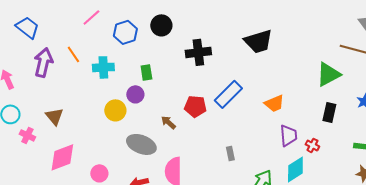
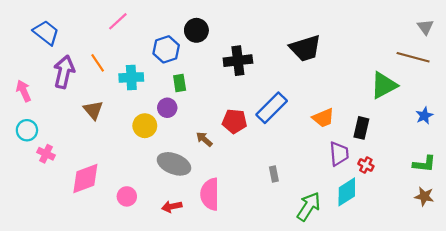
blue hexagon: (125, 32) -> (166, 49), moved
black rectangle: (329, 112) -> (361, 128), moved
brown triangle: (54, 116) -> (93, 110), moved

